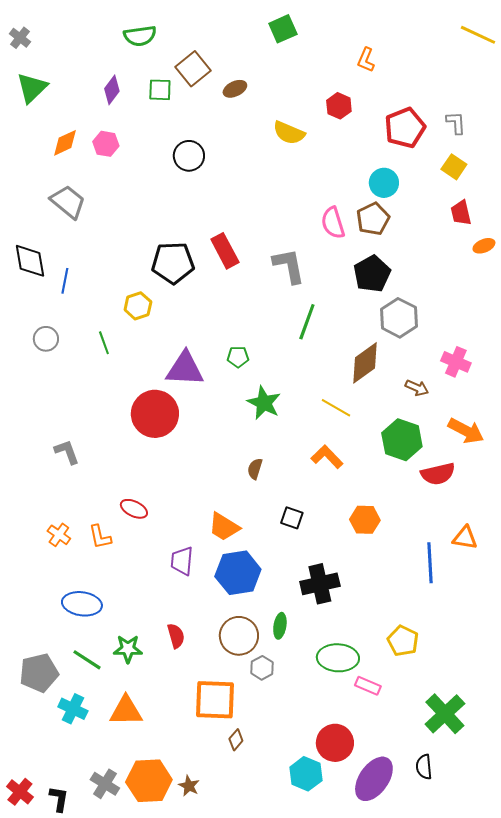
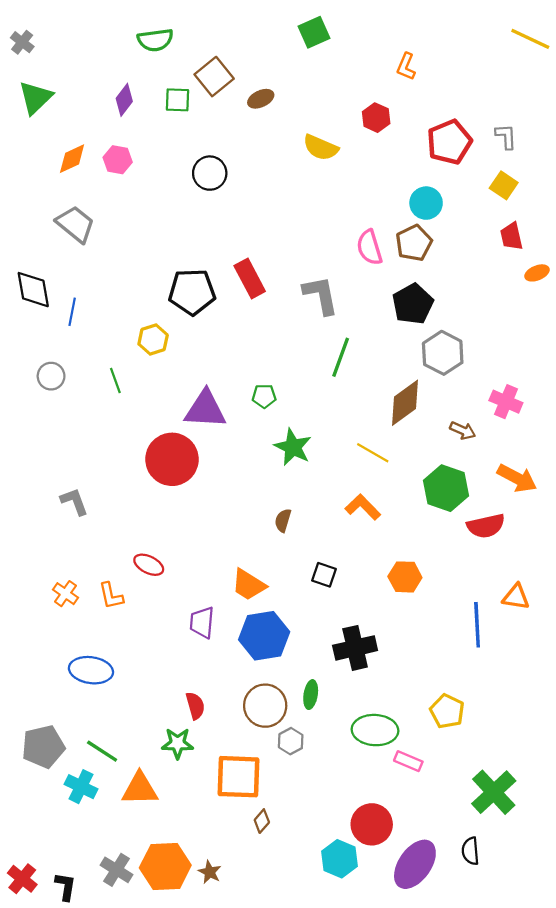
green star: (128, 649) -> (178, 743), moved
green line: (87, 660) -> (102, 751), moved

